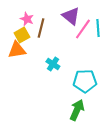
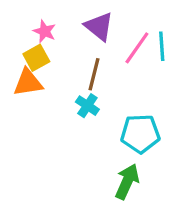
purple triangle: (71, 16) -> (99, 26), moved
brown line: (41, 28) -> (94, 74), moved

